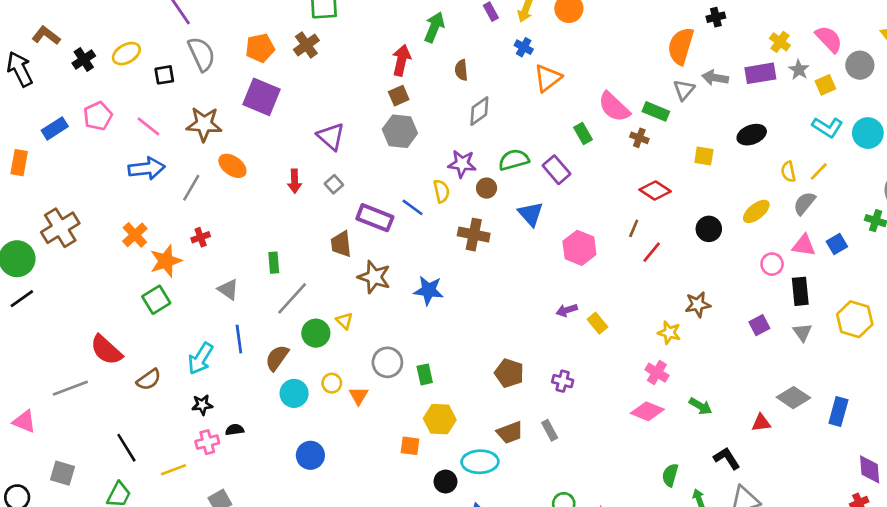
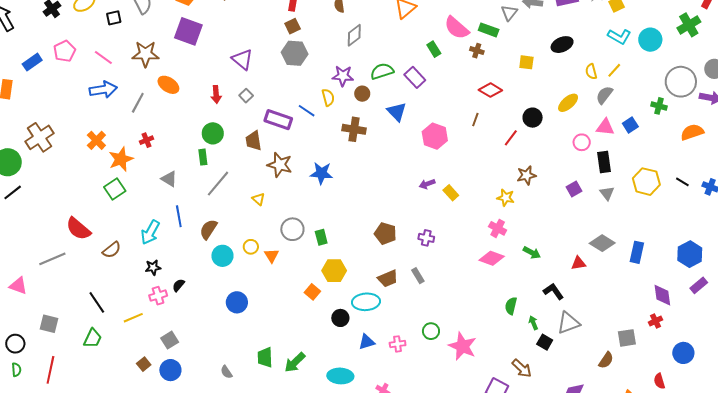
red line: (652, 252) -> (511, 138), moved
green circle: (316, 333) -> (213, 133), moved
black semicircle: (235, 430) -> (178, 285), turned -40
orange square: (410, 446) -> (312, 292), turned 35

